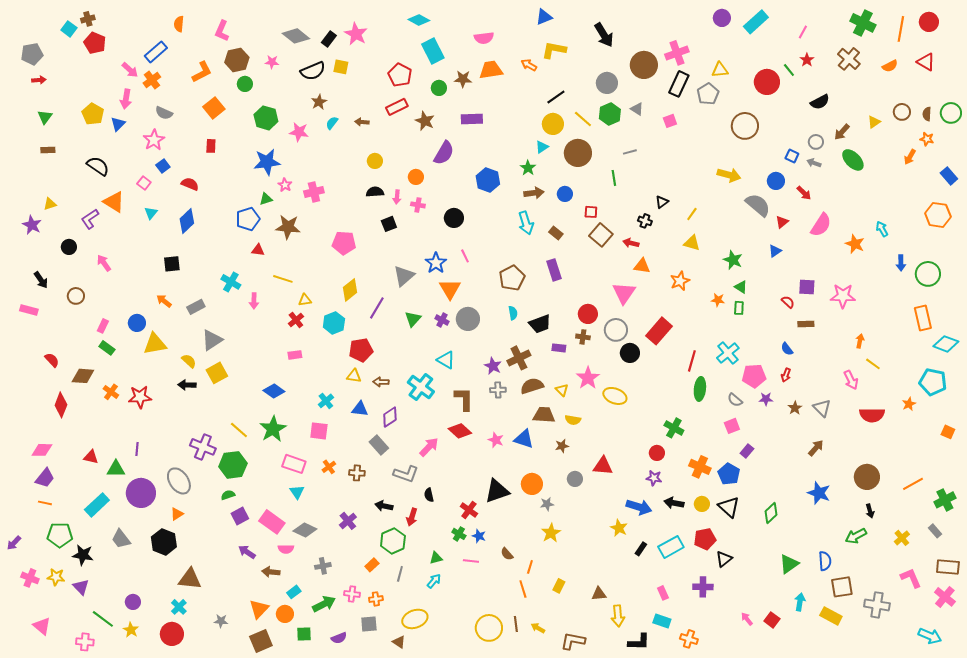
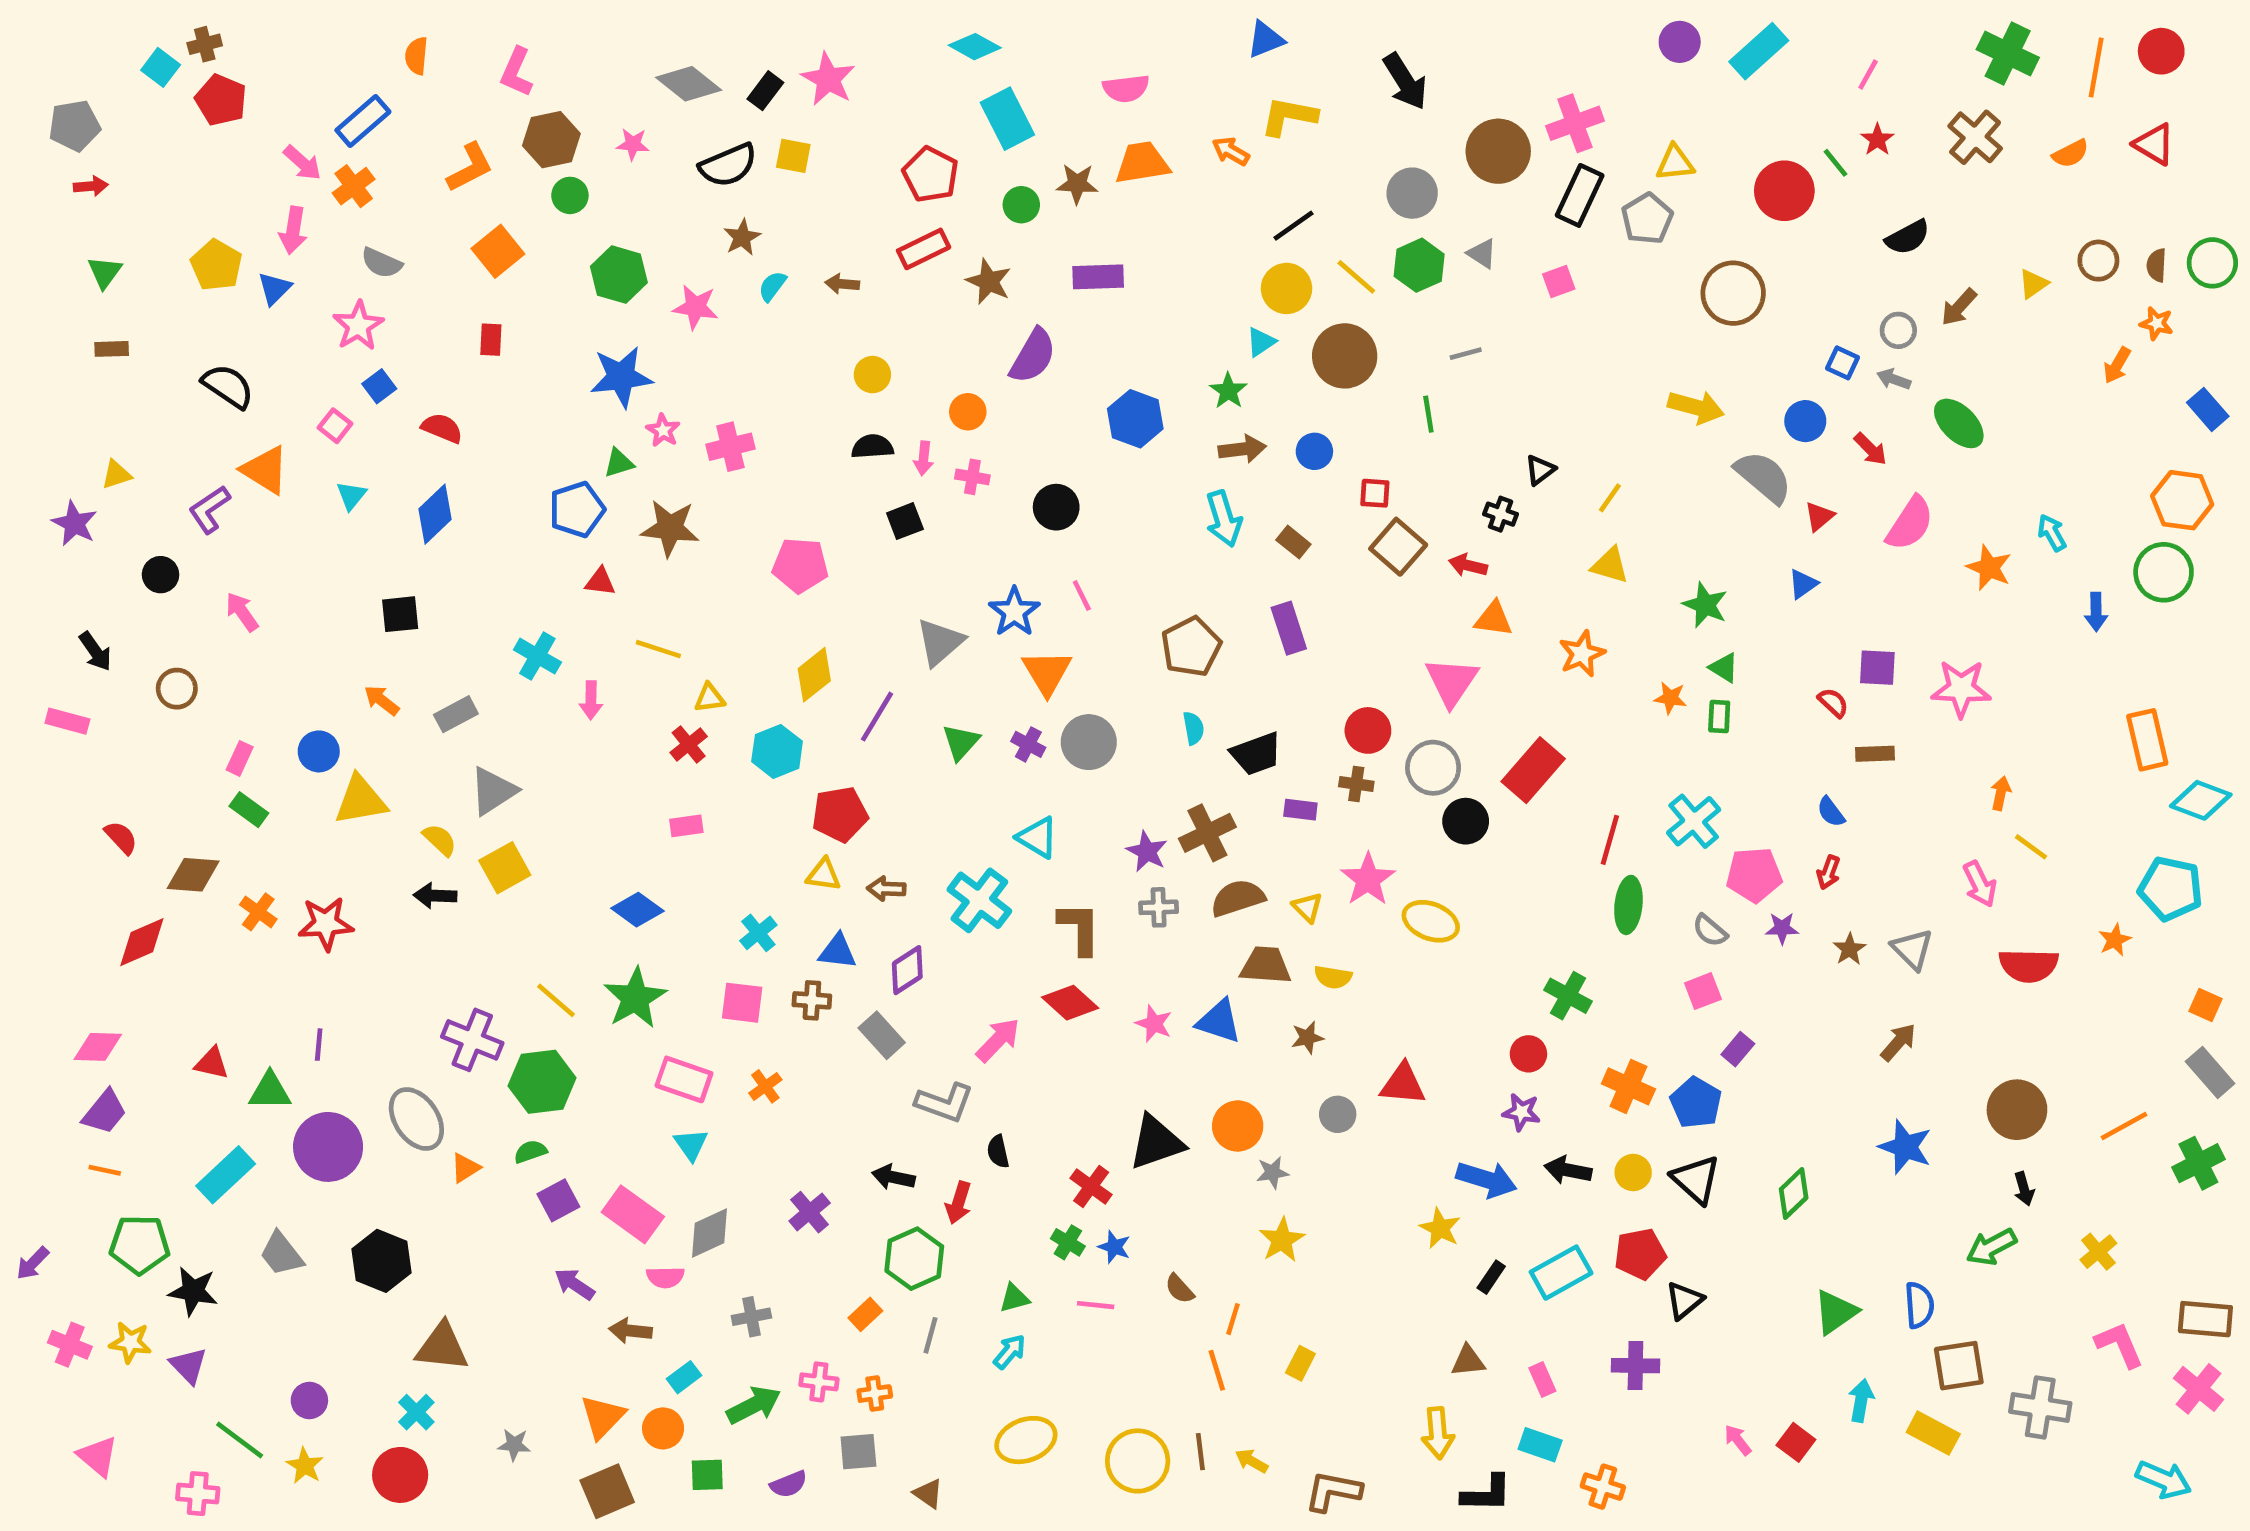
green ellipse: (853, 160) -> (1959, 423), moved
green circle: (928, 274) -> (2164, 572), moved
red diamond: (61, 405) -> (142, 942), turned 45
brown cross: (357, 473) -> (812, 1000), moved
orange triangle: (177, 514) -> (465, 1168), moved
gray diamond: (305, 530) -> (710, 1233), turned -50
gray rectangle: (935, 531) -> (2210, 1072), moved, size x1.5
brown triangle: (599, 594) -> (1468, 1361), moved
yellow ellipse: (415, 619) -> (1026, 1440), moved

